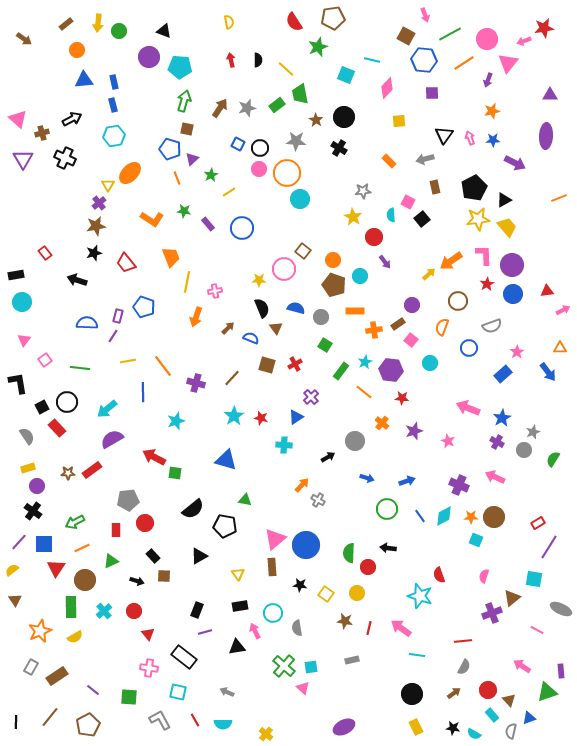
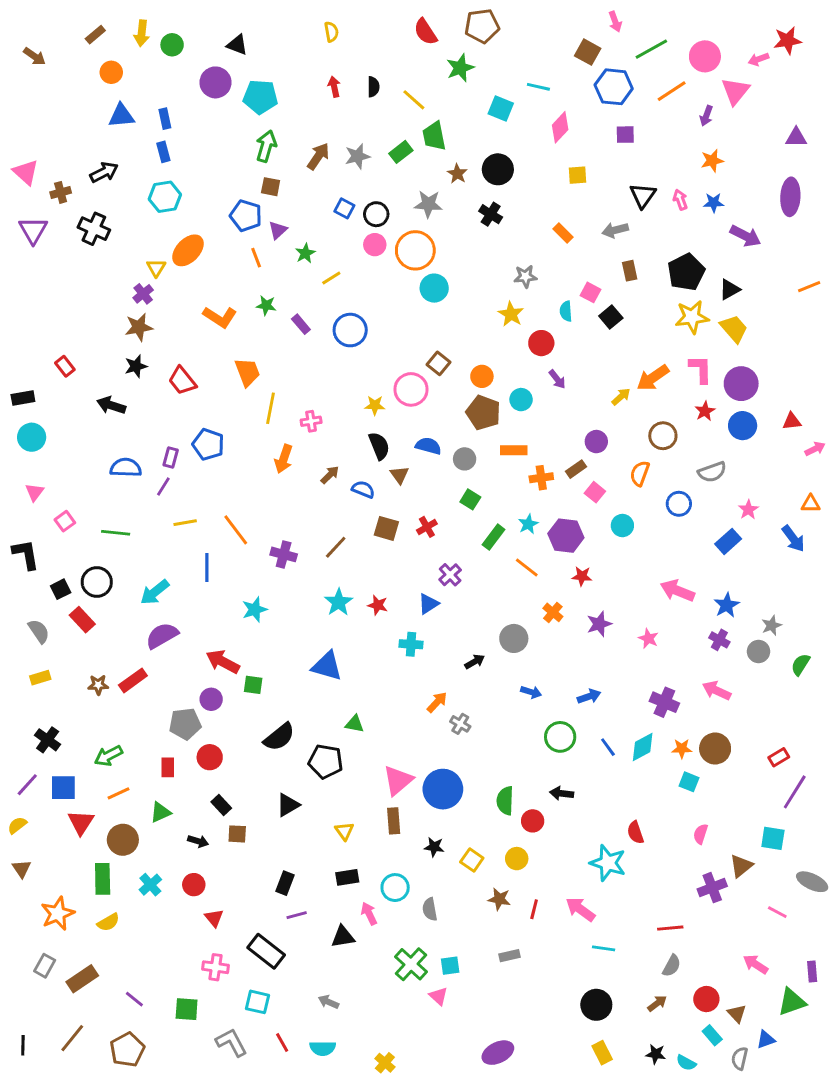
purple circle: (37, 486) -> (211, 699), moved

